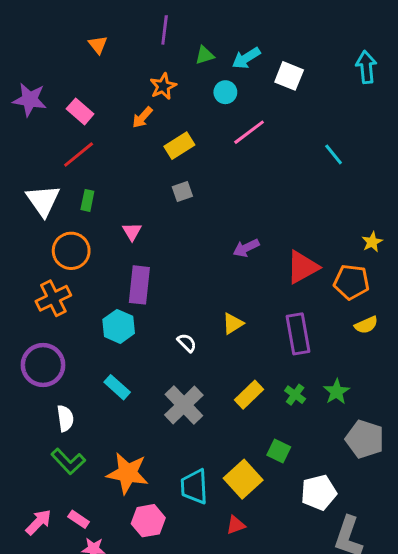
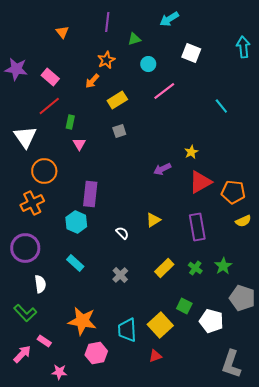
cyan arrow: (246, 58) -> (169, 19), moved
green rectangle: (87, 200) -> (70, 122), moved
pink triangle: (132, 232) -> (79, 144), moved
yellow star: (372, 242) -> (191, 152), moved
gray cross: (184, 405) -> (120, 275), size x0.6
green L-shape: (68, 461) -> (25, 313), moved
white pentagon: (319, 492) -> (211, 321), moved, turned 30
pink rectangle: (79, 519) -> (44, 341), moved

